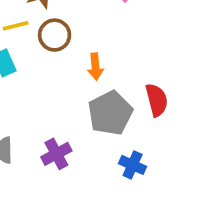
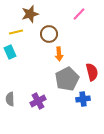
brown circle: (55, 35) -> (49, 34), moved
blue cross: (133, 165) -> (83, 99), moved, turned -32

